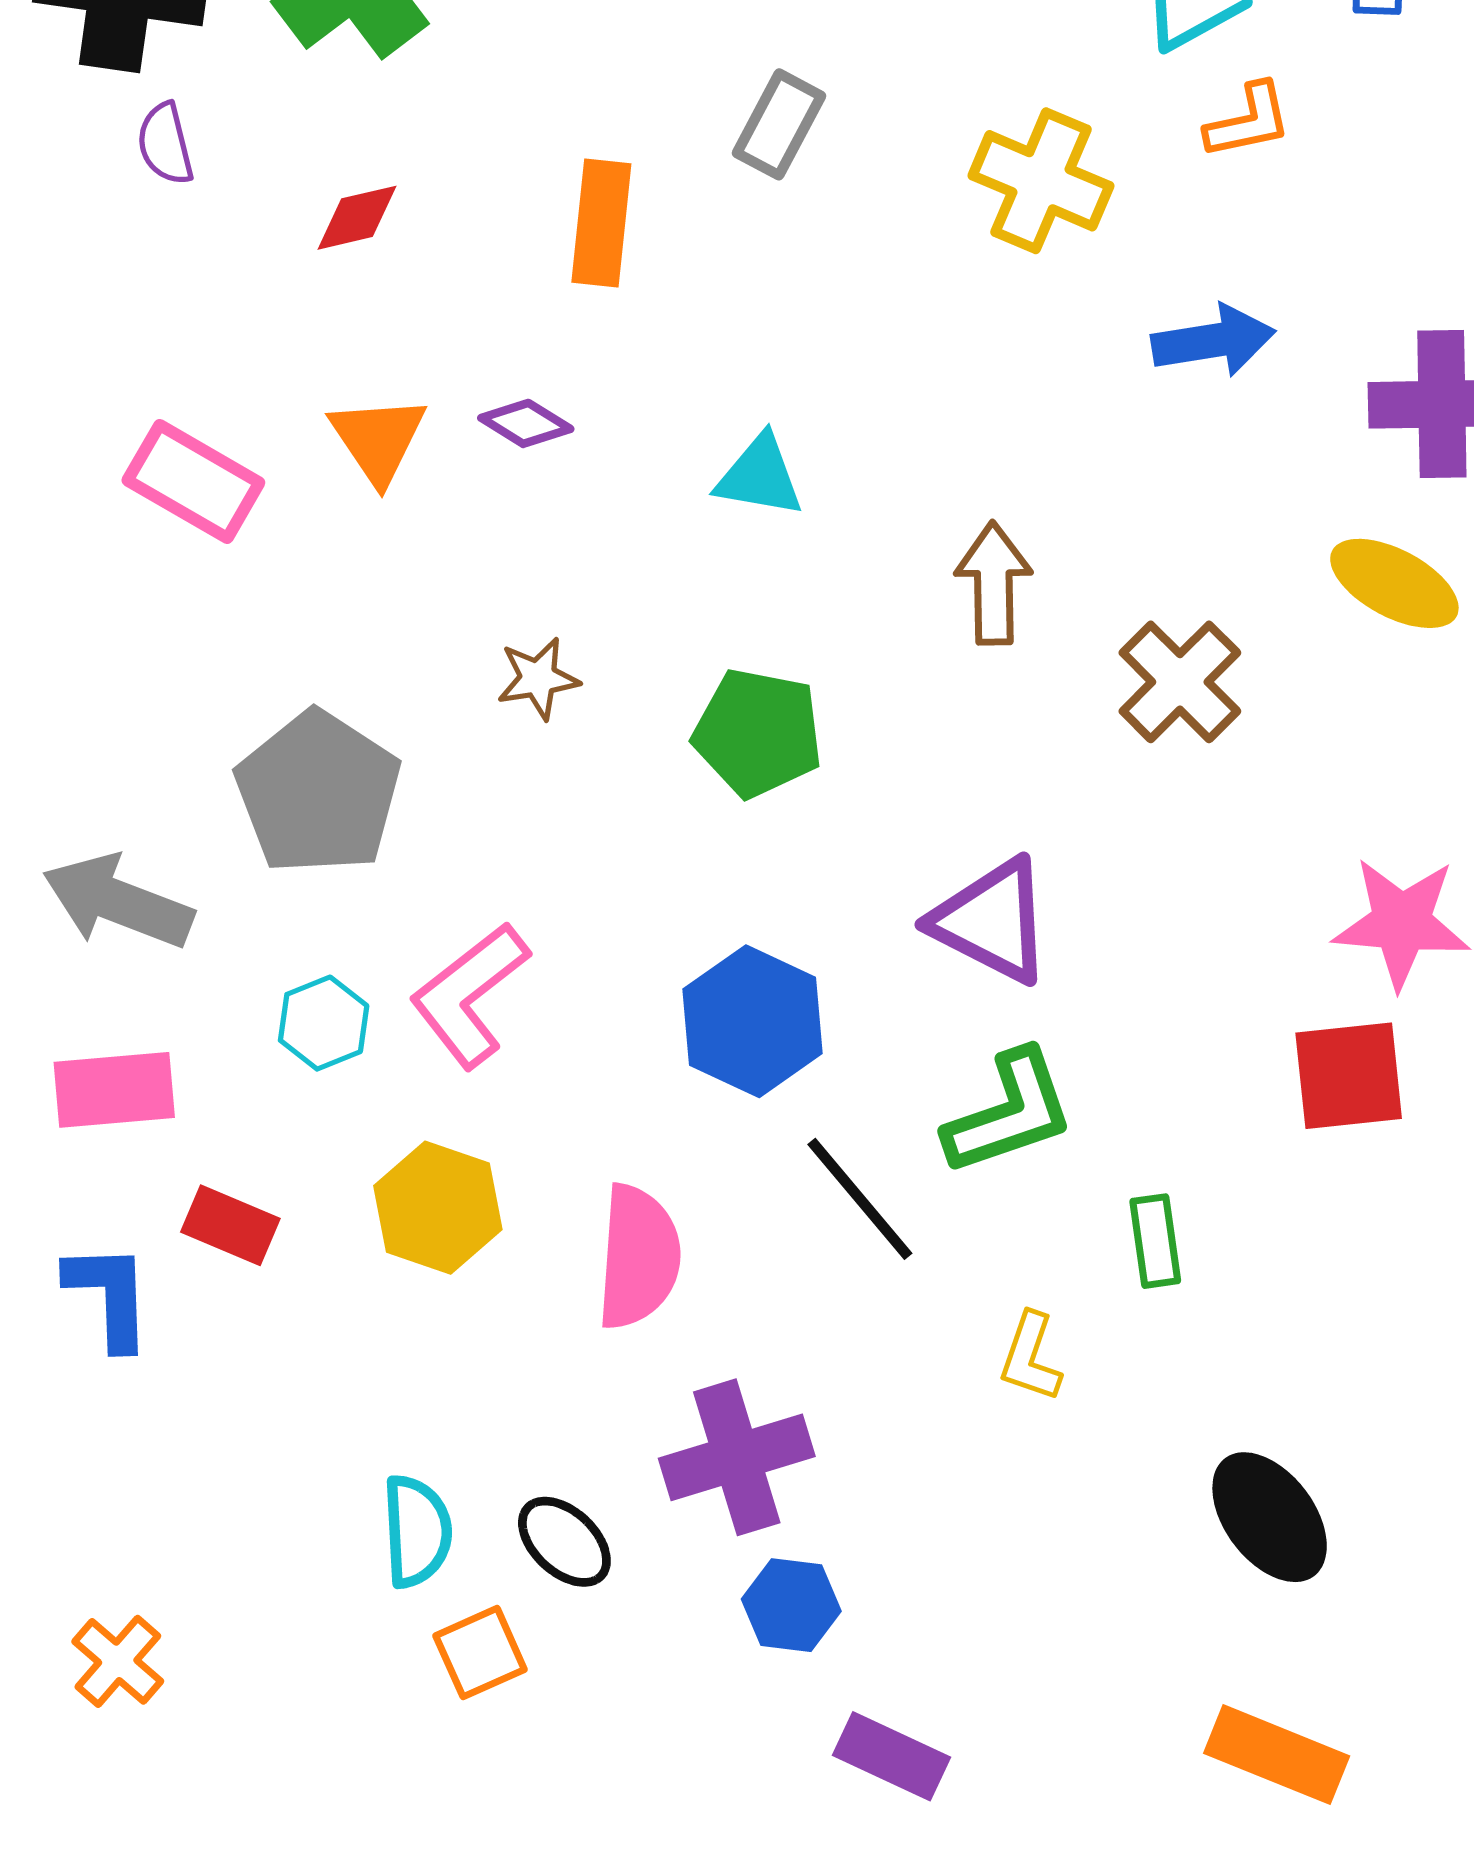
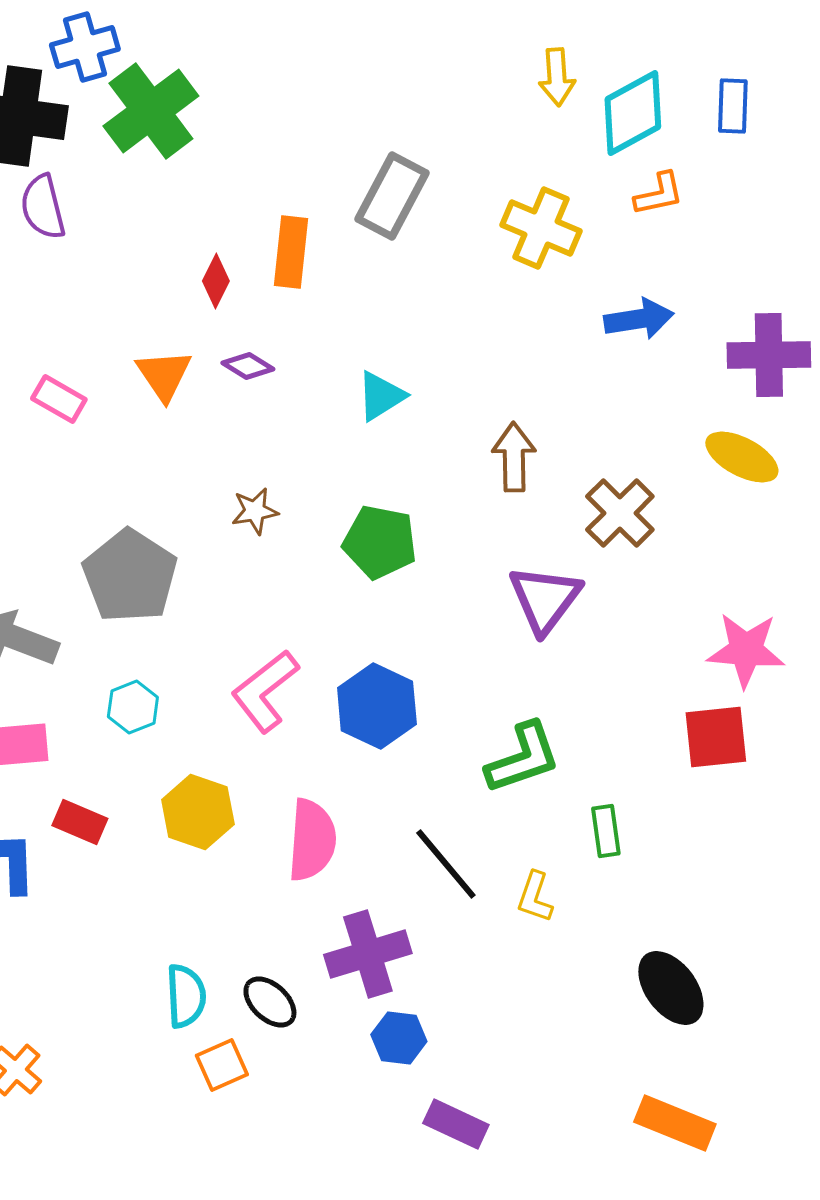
gray rectangle: (779, 124) -> (392, 196), size x1.4
purple semicircle: (165, 144) -> (43, 207), size x1.4
red diamond: (357, 218) -> (216, 281), moved, turned -50
cyan triangle: (760, 476) -> (381, 396), turned -42
pink rectangle: (193, 481) -> (59, 399), size x0.7
purple triangle: (992, 921) -> (545, 599), moved, turned 40
pink L-shape: (469, 995) -> (265, 691), moved
black line: (860, 1199) -> (446, 864), moved

